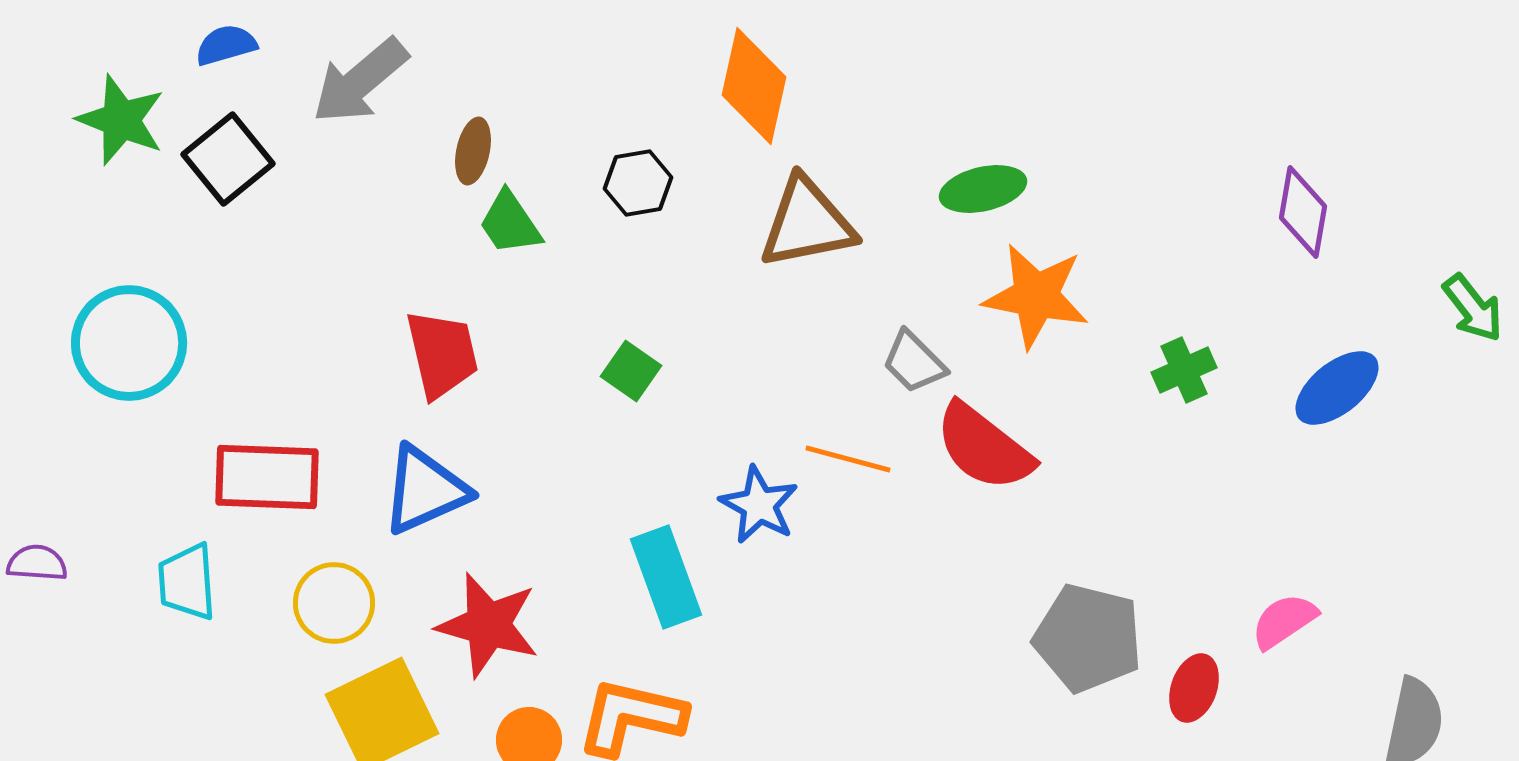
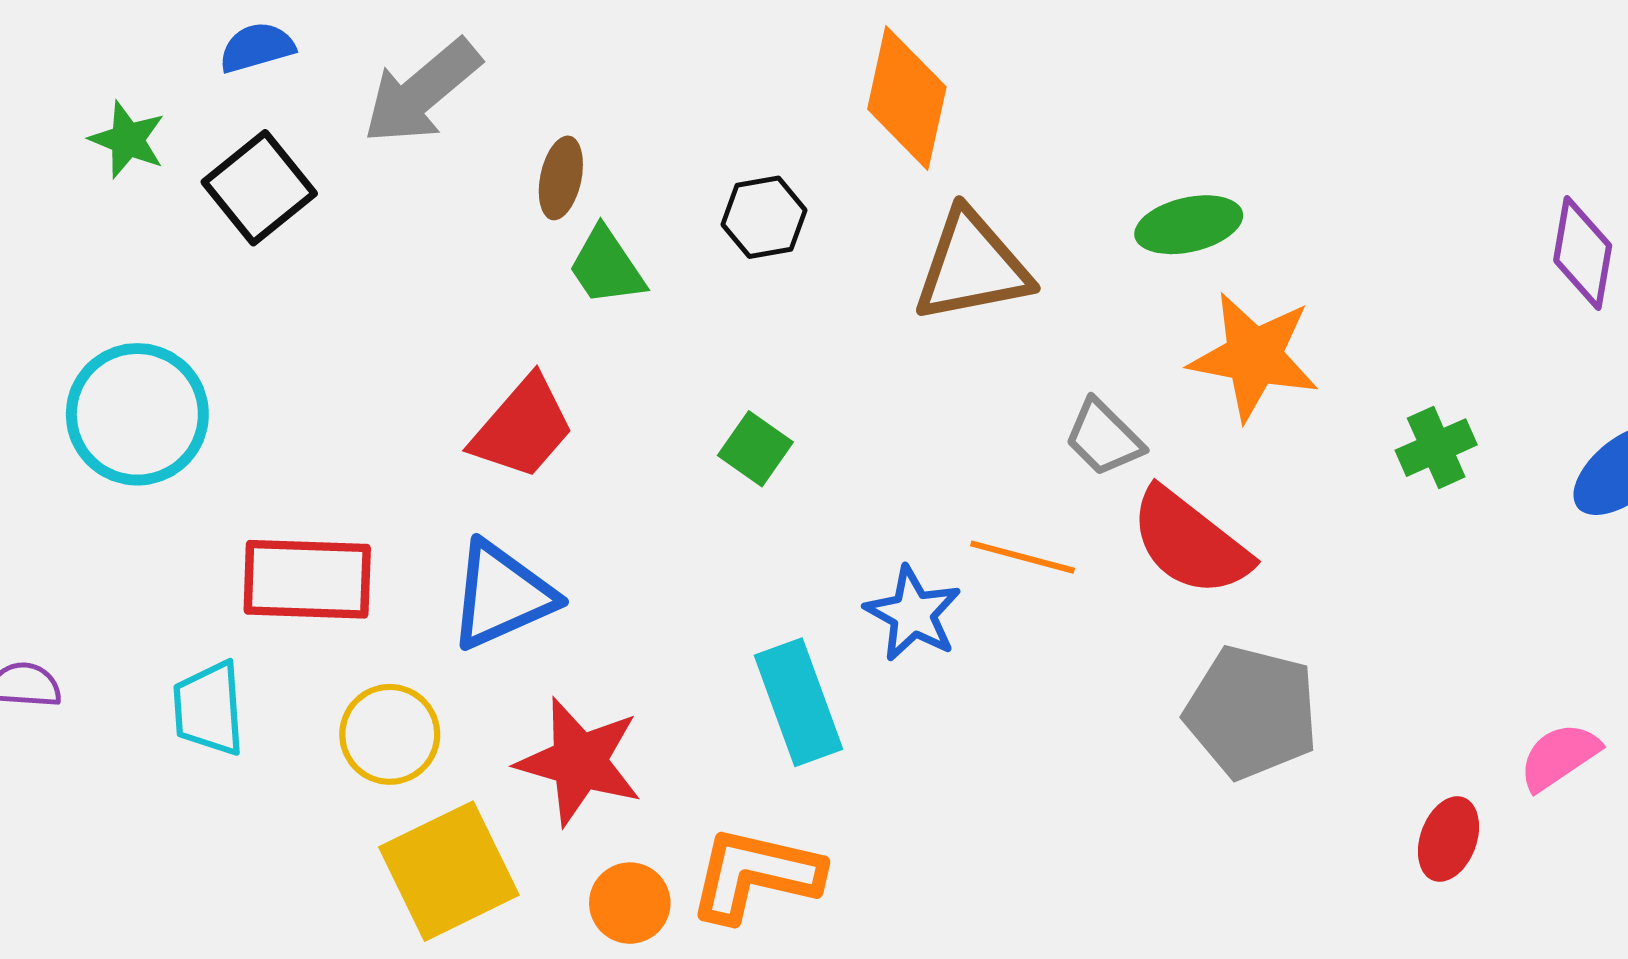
green star: (121, 120) -> (128, 140), size x0.7
red trapezoid: (442, 354) -> (523, 428), turned 54
gray pentagon: (1088, 638) -> (1251, 712), moved

